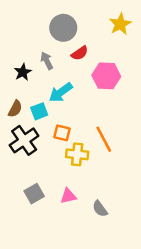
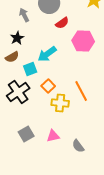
gray arrow: (47, 61) -> (24, 15), moved
brown semicircle: (15, 109) -> (12, 57), moved, turned 32
orange square: (62, 133) -> (48, 86), turned 32

